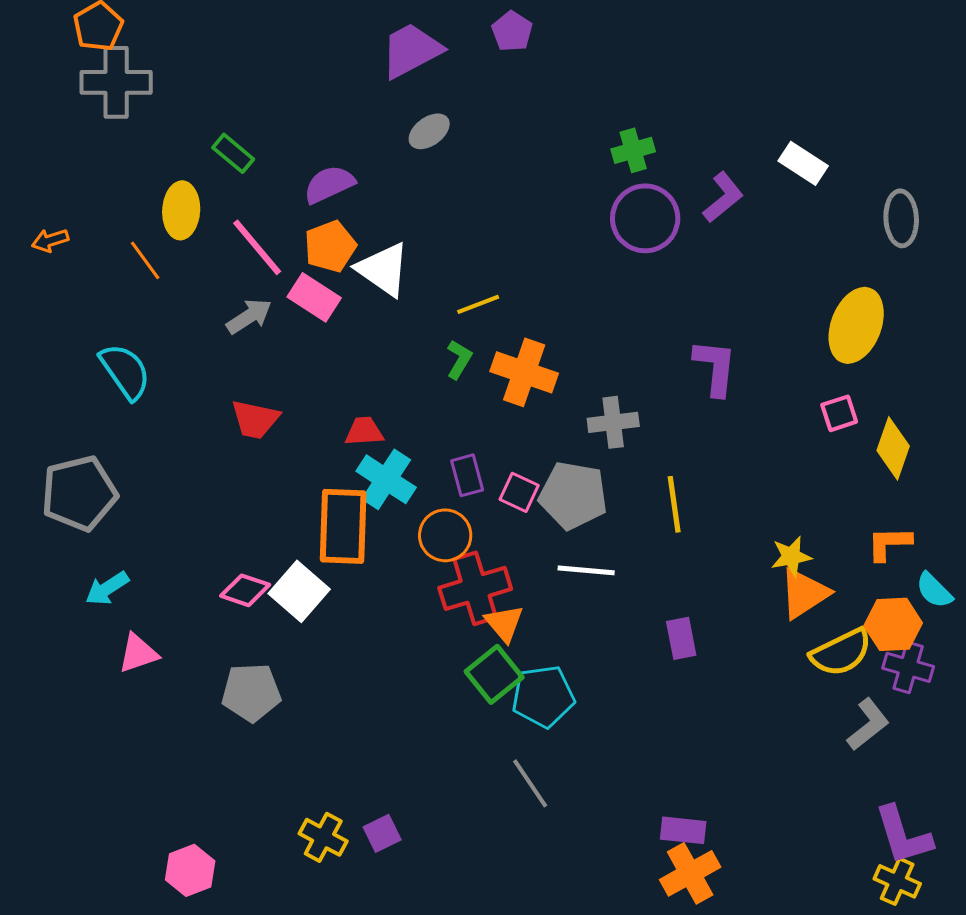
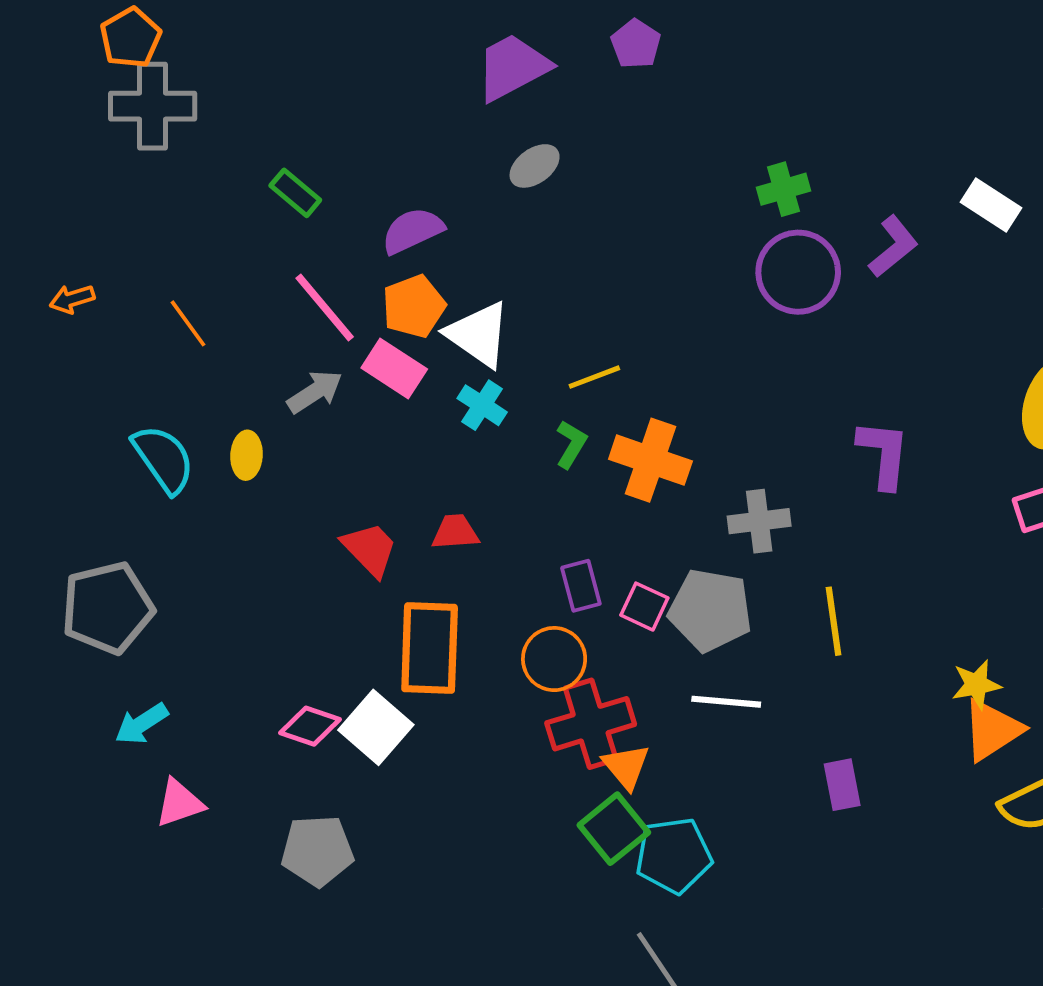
yellow ellipse: (181, 210) -> (247, 455), moved, size x0.7
red trapezoid: (255, 419) -> (370, 549), moved, turned -146
cyan cross: (386, 479) -> (482, 405), moved, size x0.7

